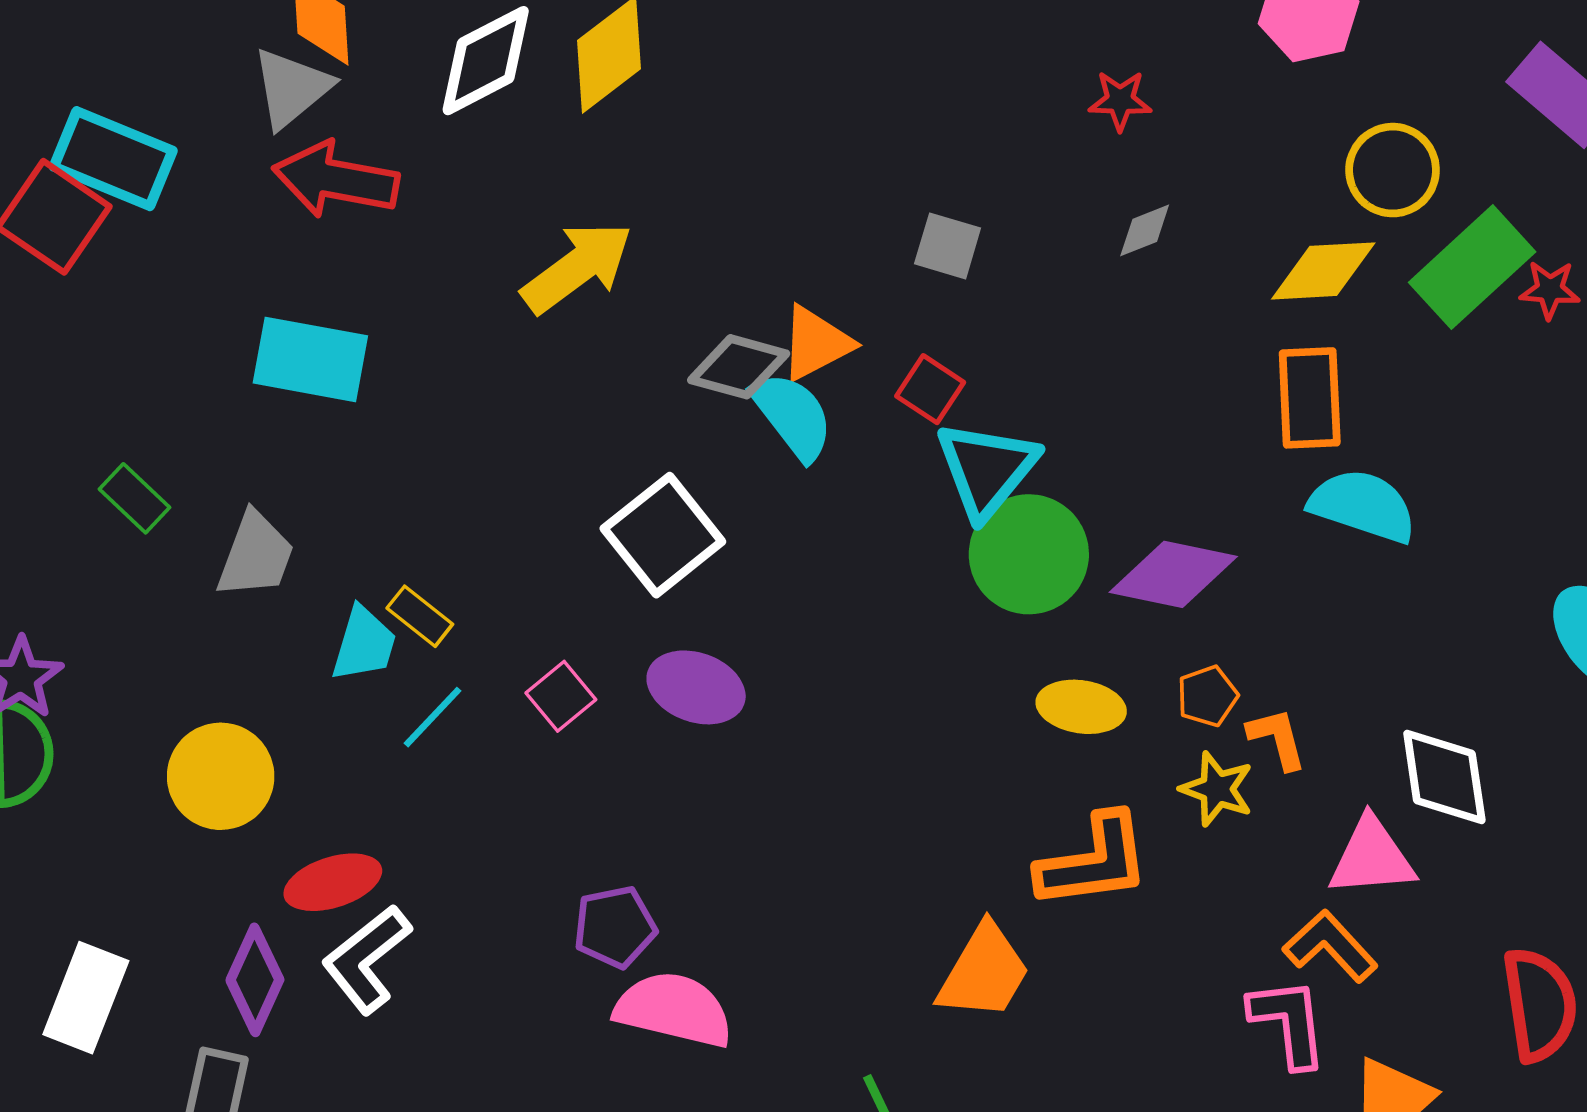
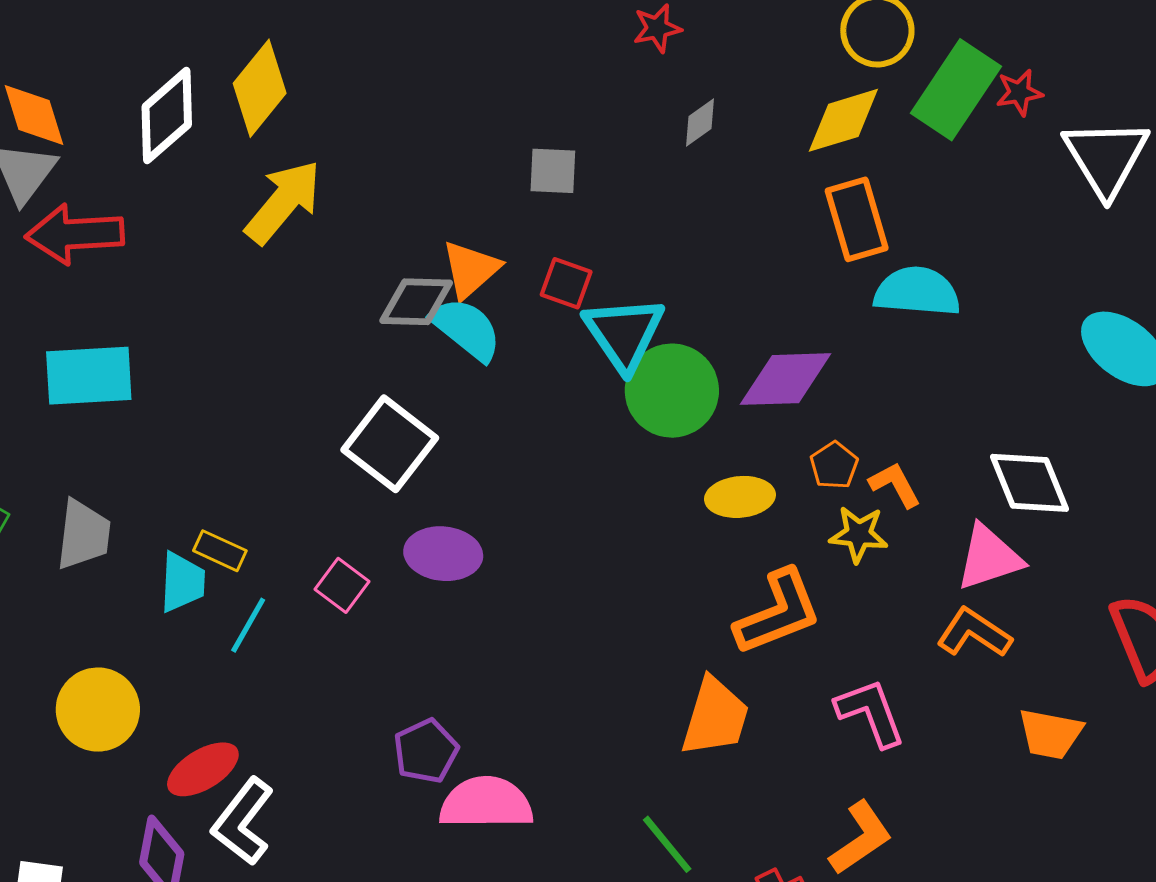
yellow arrow: (577, 267) -> (283, 202), moved
pink L-shape: (1289, 1022) -> (871, 713), moved

